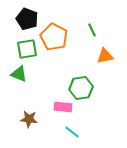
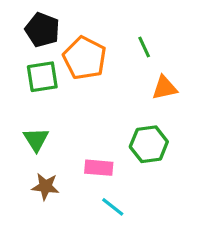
green triangle: (19, 74) -> (36, 139), moved, turned 36
green hexagon: (81, 88) -> (149, 144), moved

